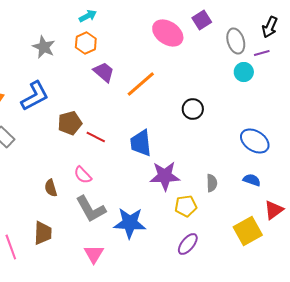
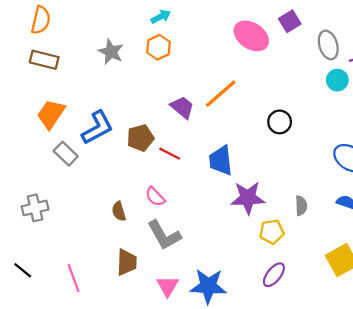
purple trapezoid: (104, 72) -> (182, 107), moved
blue L-shape: (35, 96) -> (97, 128), moved
blue star: (130, 223) -> (208, 286), moved
brown trapezoid: (43, 233) -> (127, 262), moved

